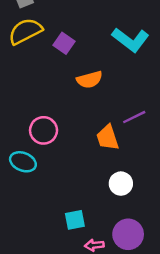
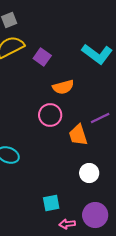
pink circle: (44, 130) -> (50, 115), moved

